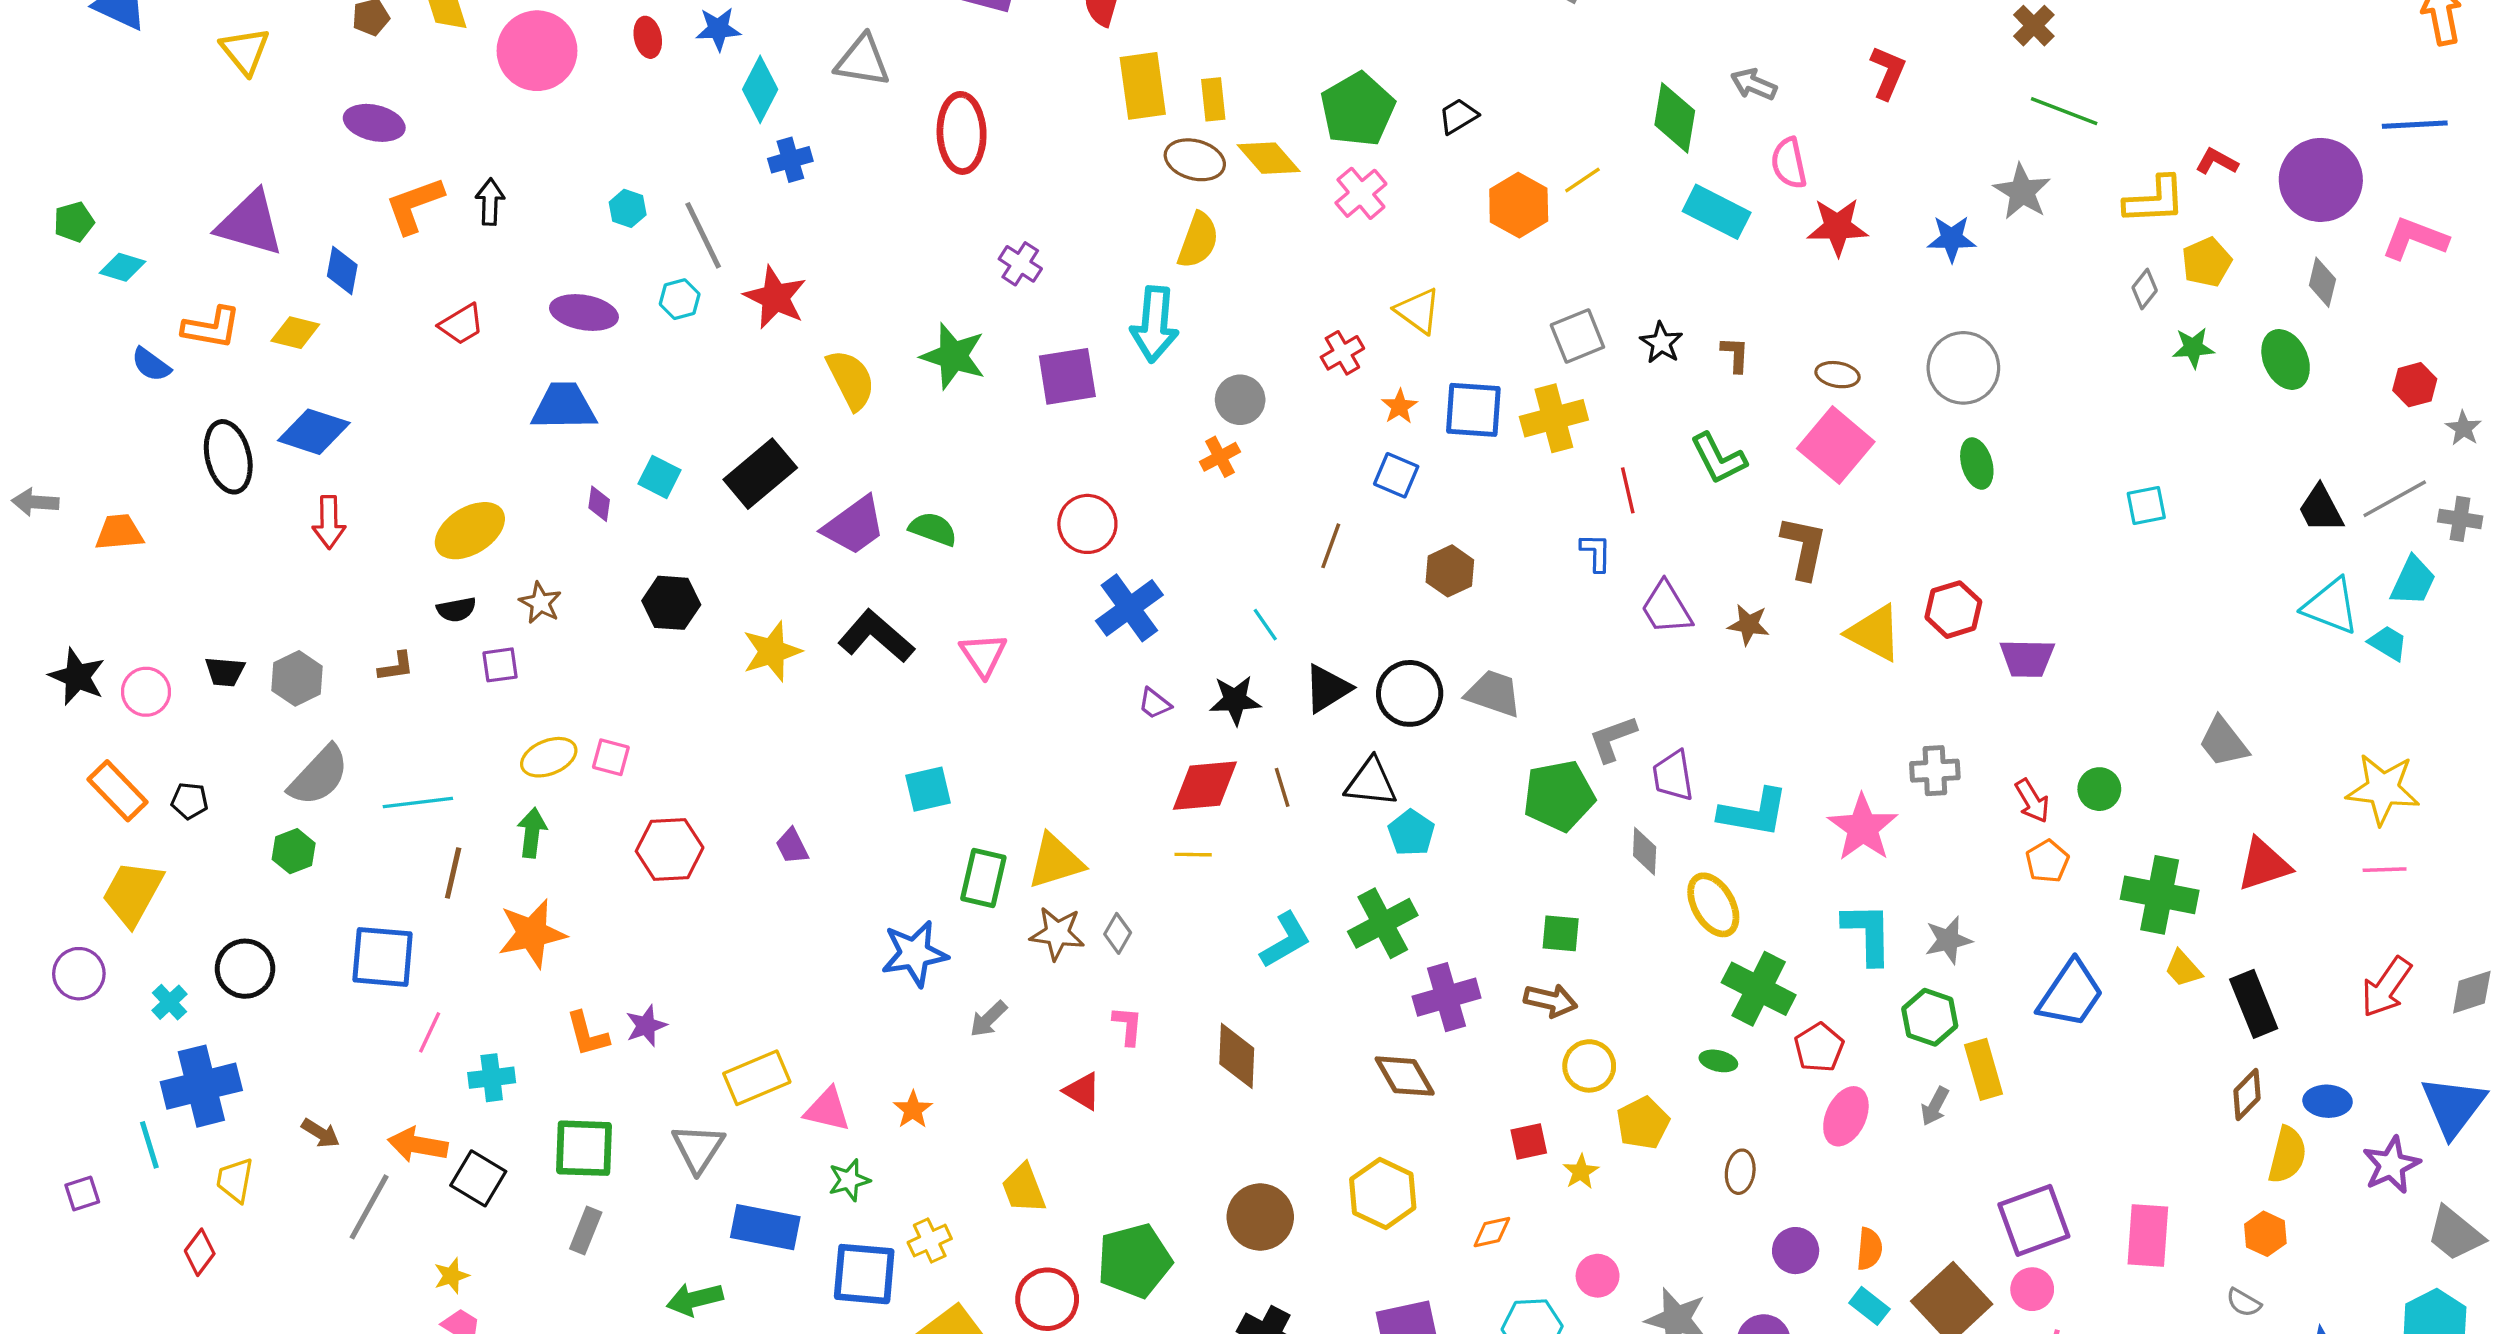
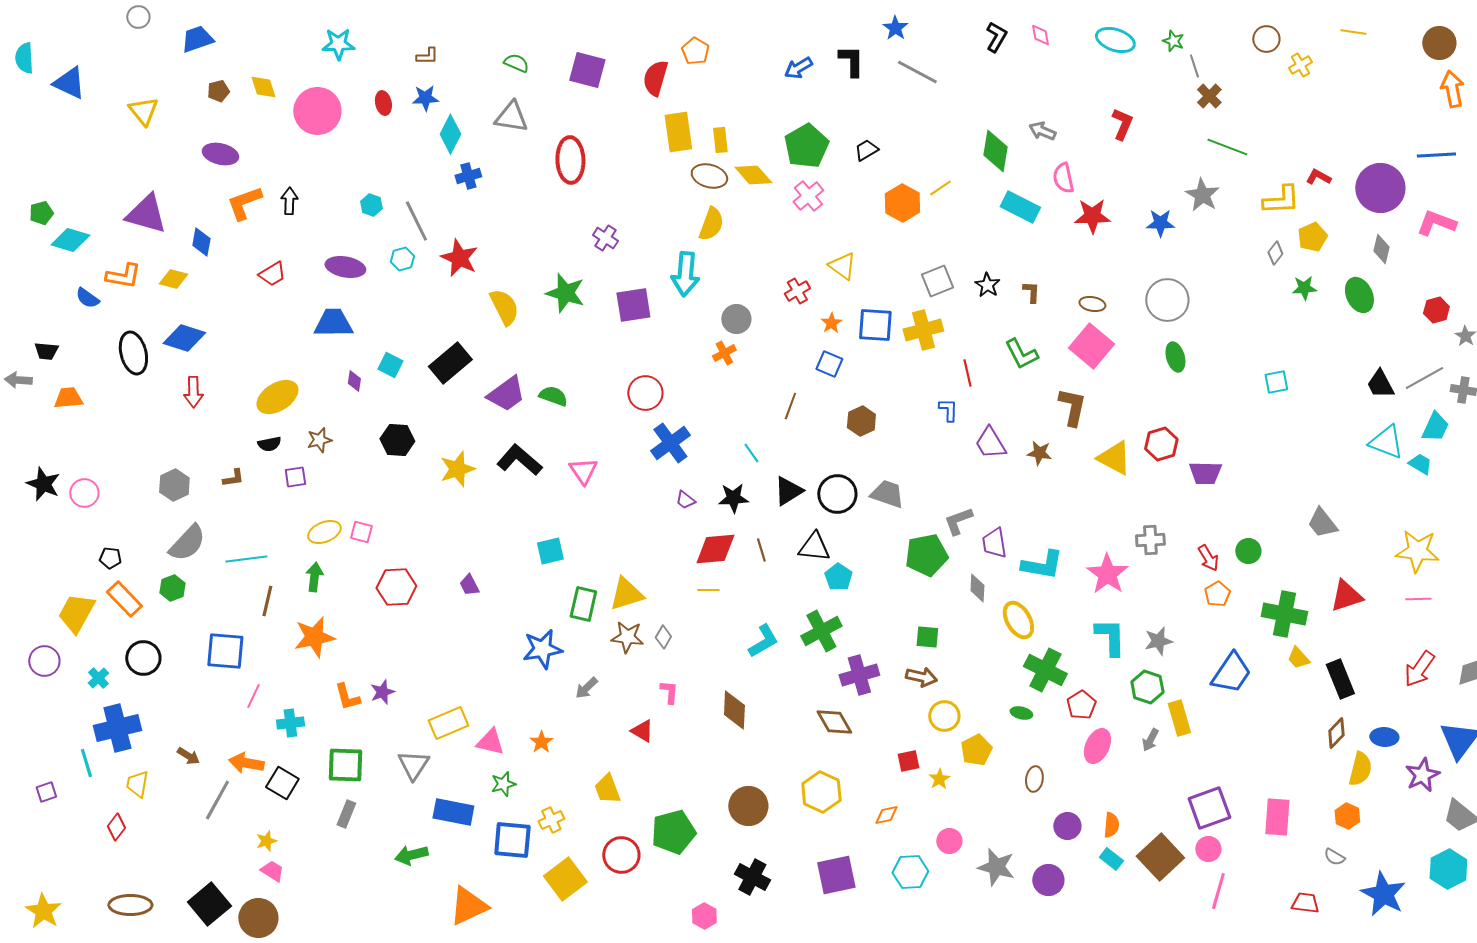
cyan diamond: (123, 267) -> (70, 240), size x1.4
brown star: (540, 603) -> (319, 440), turned 30
black trapezoid: (225, 672) -> (46, 351), moved
orange rectangle: (117, 791) -> (124, 599), moved

